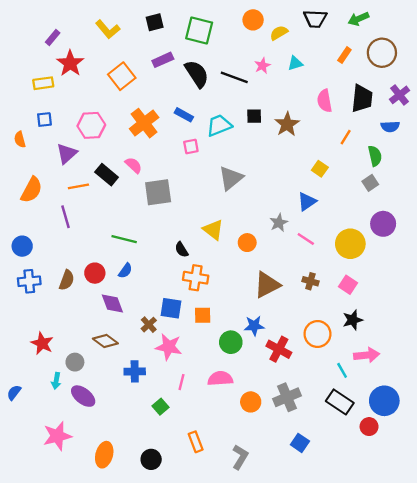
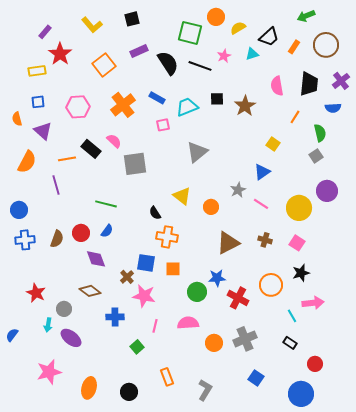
black trapezoid: (315, 19) -> (269, 37), moved, turned -45
green square: (199, 30) -> (190, 33), moved
purple triangle: (67, 154) -> (43, 131), moved, turned -36
blue circle: (384, 401) -> (301, 394), moved
black rectangle: (340, 402) -> (290, 343), size x0.6

